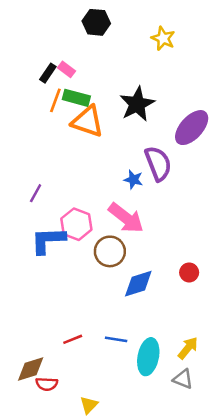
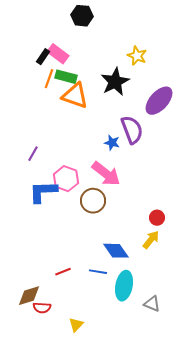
yellow star: (163, 38) -> (137, 56), moved
pink rectangle: (67, 69) -> (58, 54), size x1.5
blue diamond: (138, 284) -> (116, 251), moved, turned 72
yellow arrow: (188, 348) -> (151, 240), moved

